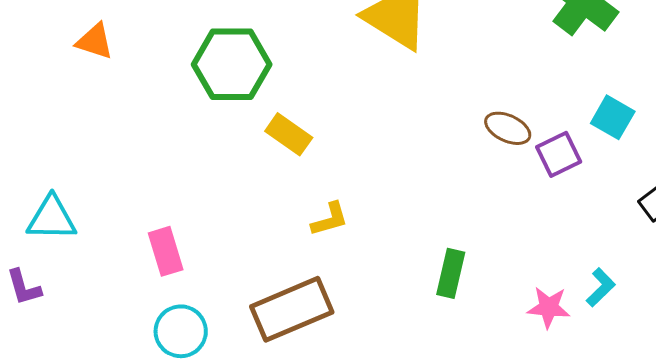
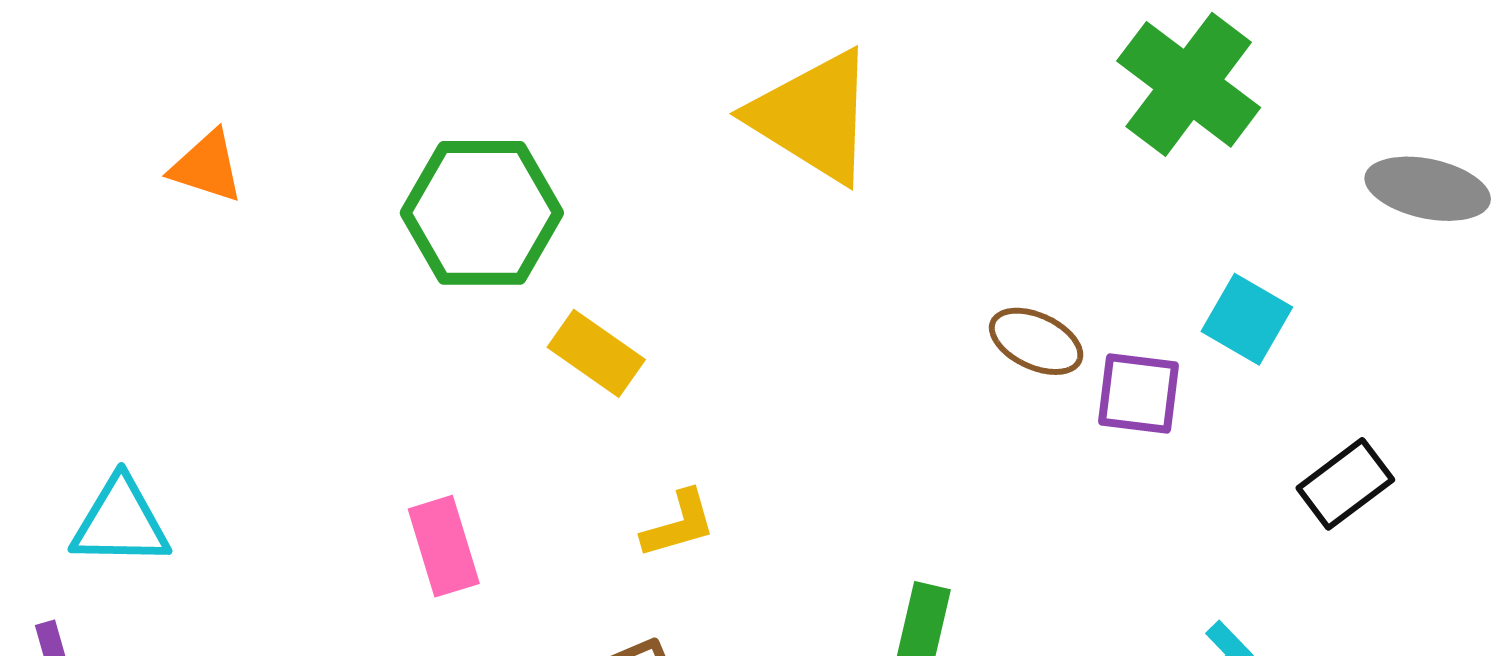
purple square: (559, 154) -> (1138, 394), turned 33
pink rectangle: (166, 251) -> (444, 546), moved

